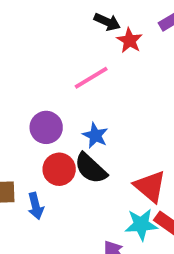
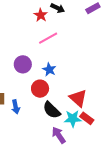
red star: (130, 40) -> (41, 15), moved
black semicircle: (91, 168) -> (52, 110), moved
red circle: (59, 169) -> (40, 89), moved

